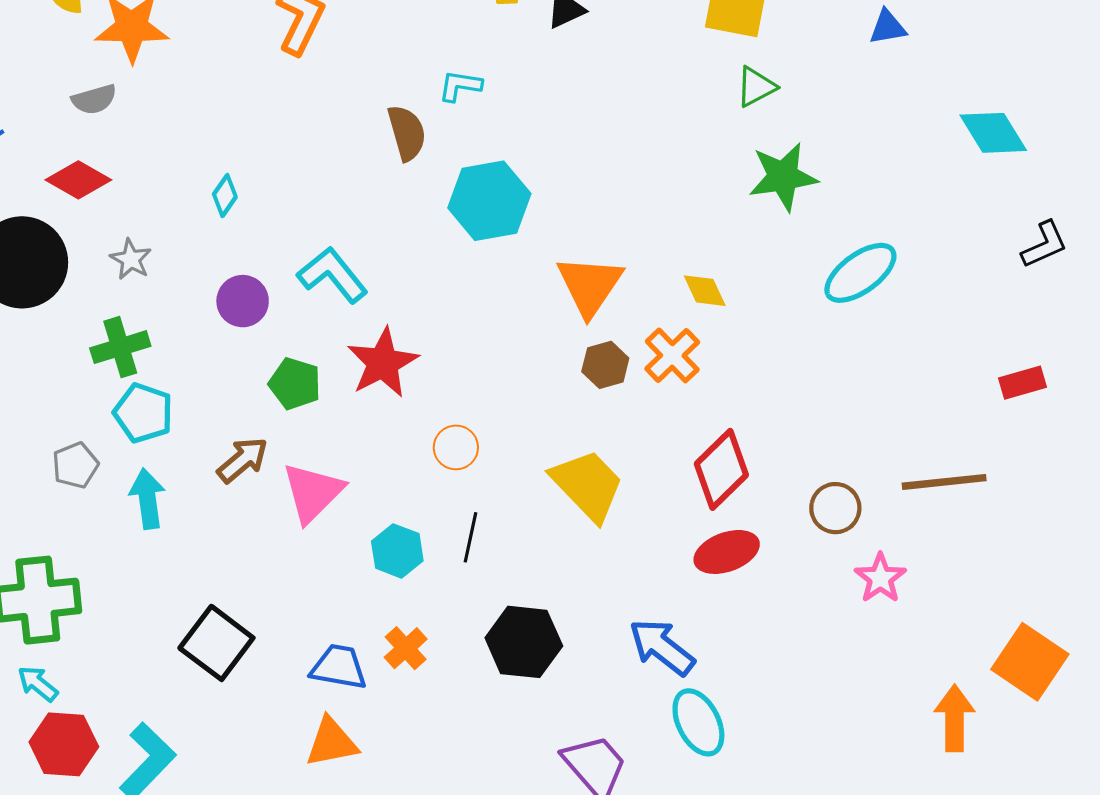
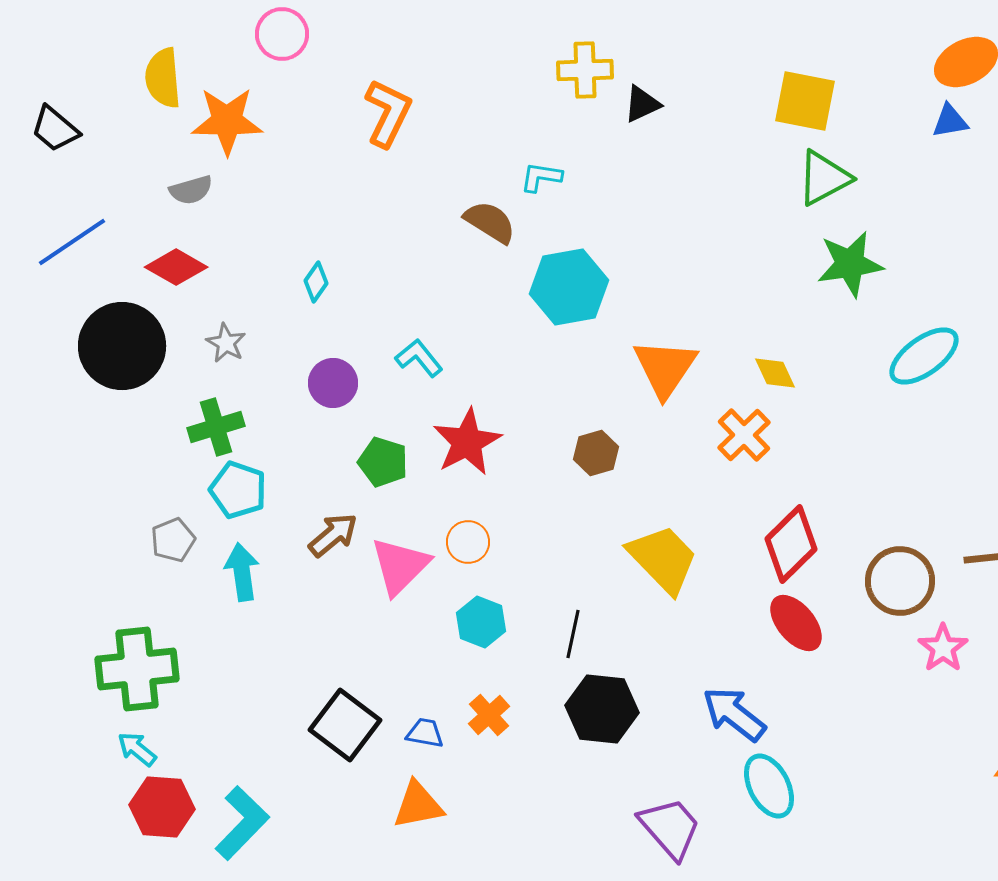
green triangle: (756, 87) -> (824, 178), size x1.4
brown semicircle: (407, 133) -> (490, 222), turned -42
cyan L-shape: (333, 275) -> (419, 358), size x0.7
brown hexagon: (605, 365) -> (596, 453), moved
orange circle: (456, 447) -> (468, 542), moved
brown circle: (835, 508) -> (900, 581), size x1.4
black line: (471, 537) -> (573, 634), moved
red ellipse: (727, 552) -> (796, 623), turned 70
black square: (216, 643) -> (345, 725), moved
blue trapezoid: (339, 667) -> (425, 733), size x0.7

